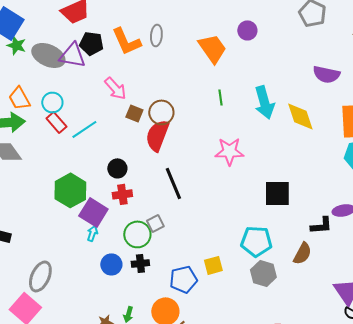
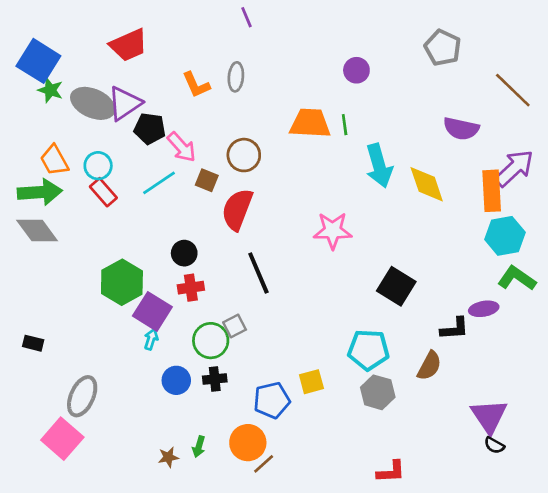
orange L-shape: (126, 41) -> (196, 85), size x0.7
black pentagon: (91, 43) -> (150, 129), moved
orange trapezoid: (212, 48) -> (310, 123), moved, turned -52
purple triangle: (72, 55) -> (125, 103), turned -44
green line: (220, 97) -> (345, 125), moved
brown circle: (161, 112) -> (244, 155), moved
cyan line: (84, 129) -> (159, 183), moved
black square: (277, 193) -> (396, 286), turned 32

